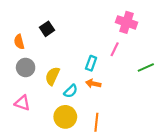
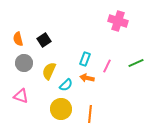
black square: (47, 29) -> (44, 40), moved
pink line: (115, 49) -> (107, 66), moved

